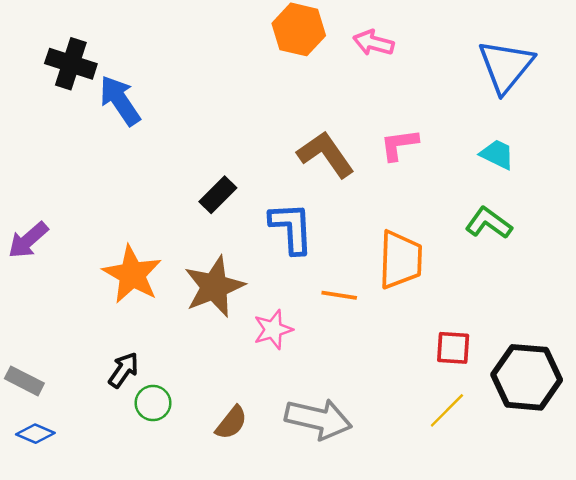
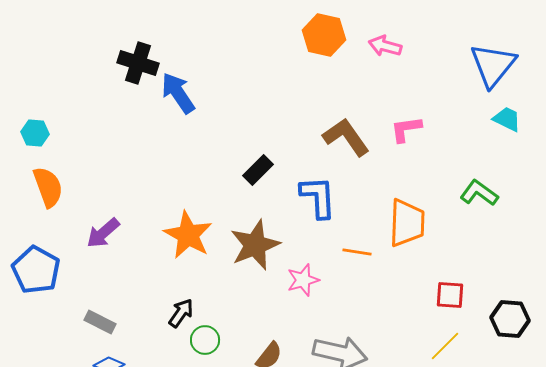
cyan trapezoid: (497, 154) -> (507, 119), moved
purple arrow: (28, 240) -> (103, 233), moved
black hexagon: (527, 377) -> (510, 319), size x0.7

